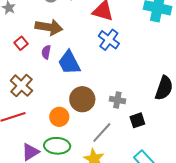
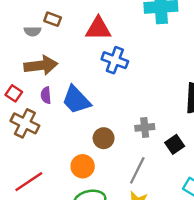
brown cross: (21, 86) -> (25, 123), moved
brown circle: (82, 99) -> (104, 138), size x0.7

